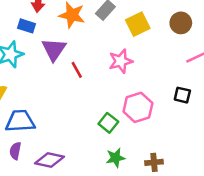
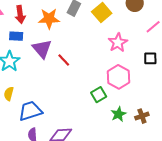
pink star: (121, 61) -> (118, 43), moved
green square: (108, 123) -> (99, 95), turned 35
green star: (115, 158) -> (118, 114), moved

